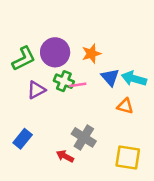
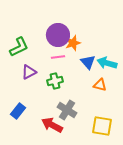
purple circle: (55, 52) -> (58, 35), moved
green cross: (64, 81) -> (55, 81), moved, turned -35
pink line: (78, 85) -> (58, 57), moved
red arrow: (65, 156) -> (52, 125), size x1.5

